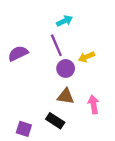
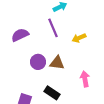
purple circle: (66, 68) -> (38, 62), moved
brown triangle: (66, 96) -> (57, 63), moved

